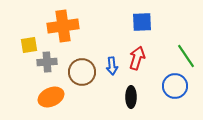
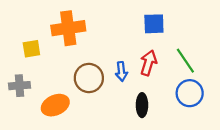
green line: (186, 56) -> (185, 61), moved
gray cross: (47, 62) -> (20, 86), moved

